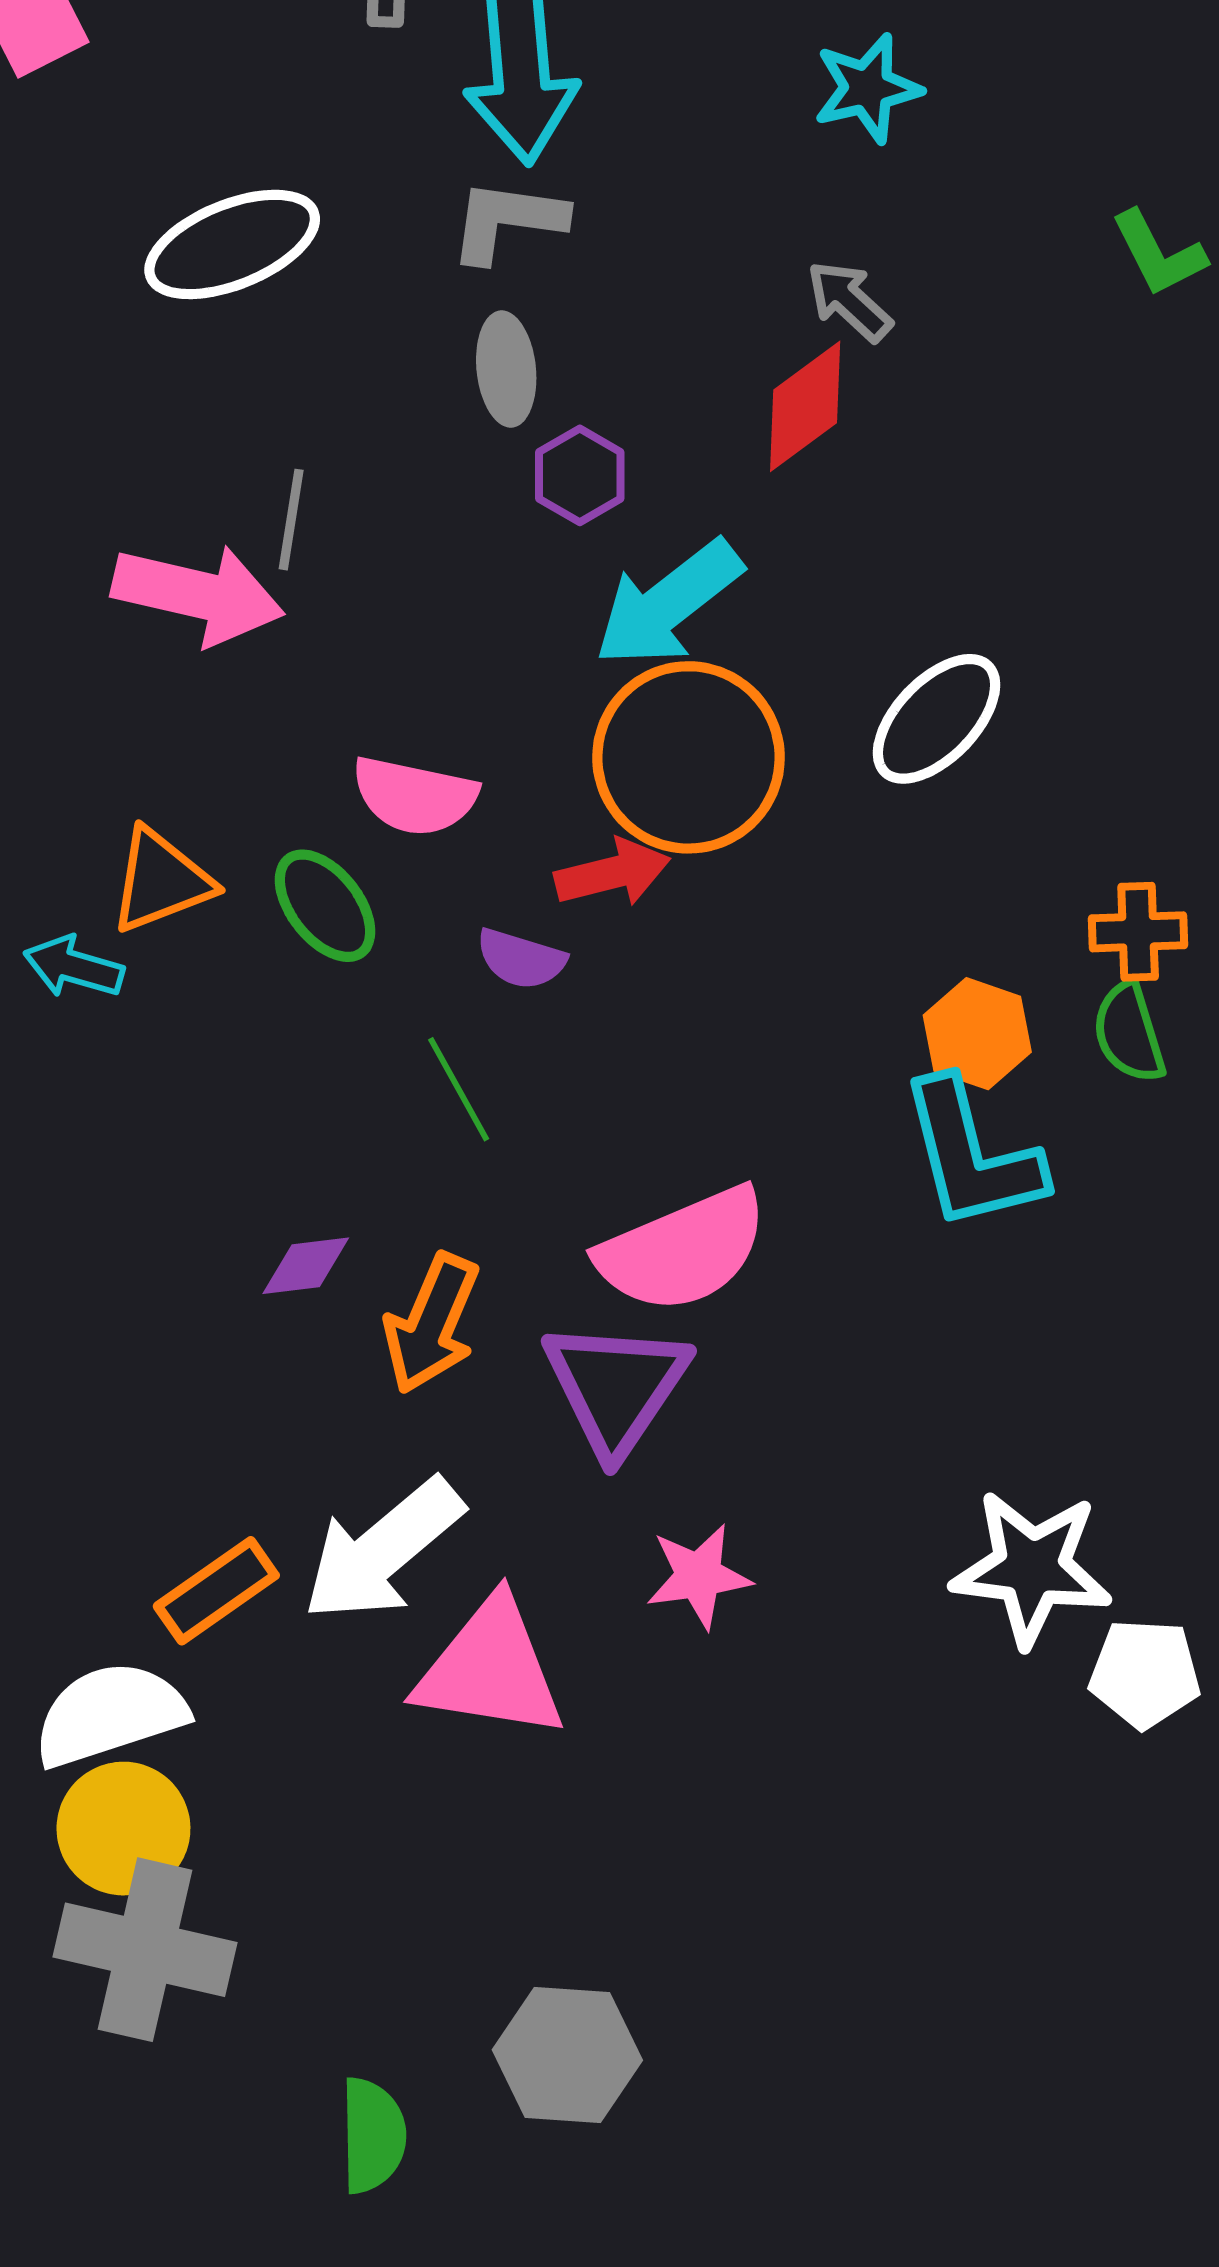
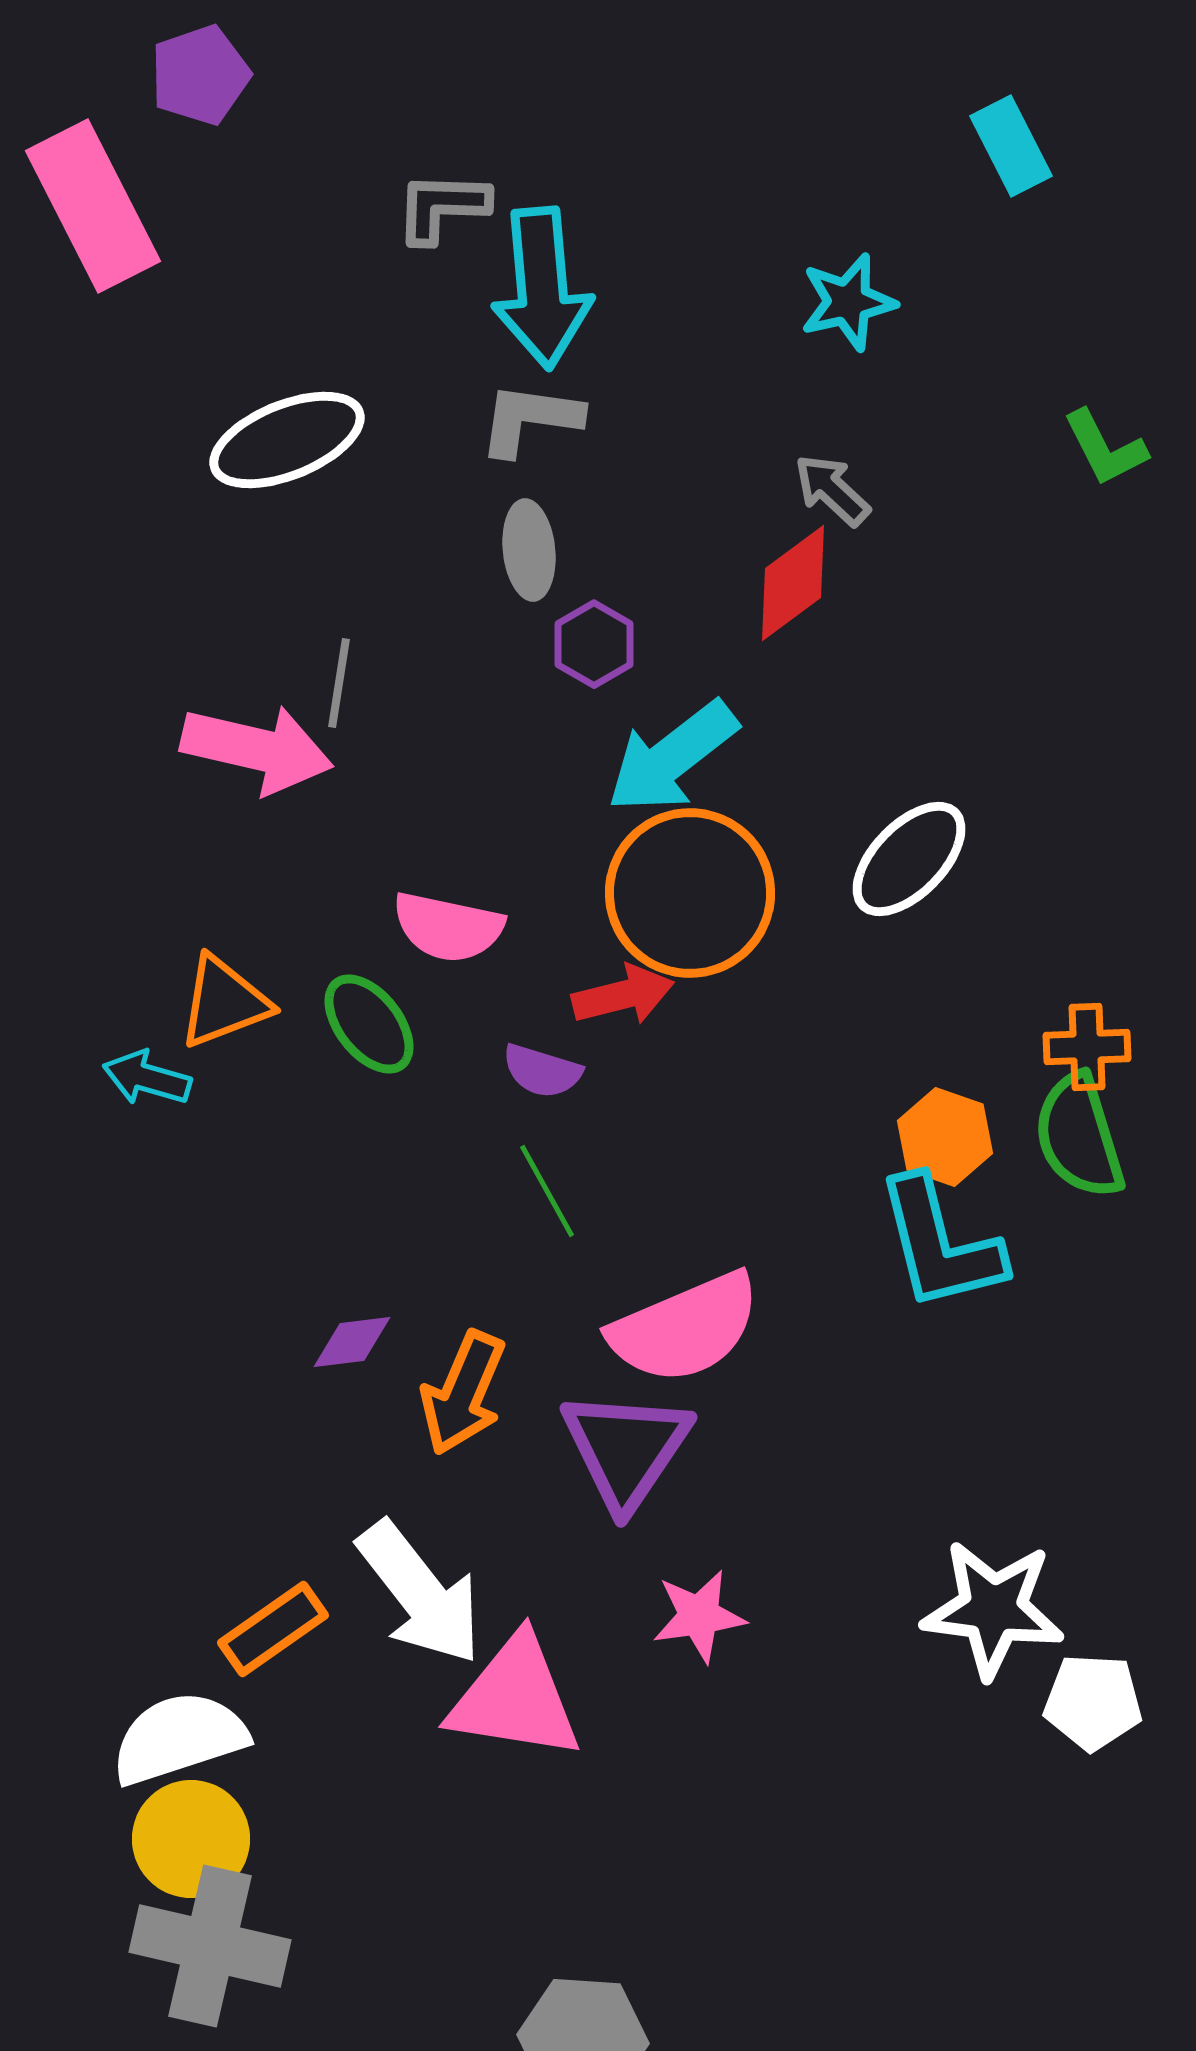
green semicircle: (1129, 1033) -> (1079, 1136), size x1.4
green line: (459, 1089) -> (547, 1191), moved
white arrow: (383, 1550) -> (420, 1593), turned -88

